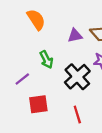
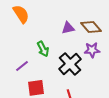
orange semicircle: (36, 19) -> (21, 14), moved

